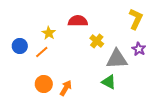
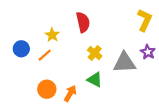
red semicircle: (78, 21) -> (83, 22), turned 78
yellow cross: (97, 41) -> (95, 53), moved
green triangle: (109, 82) -> (95, 80), moved

